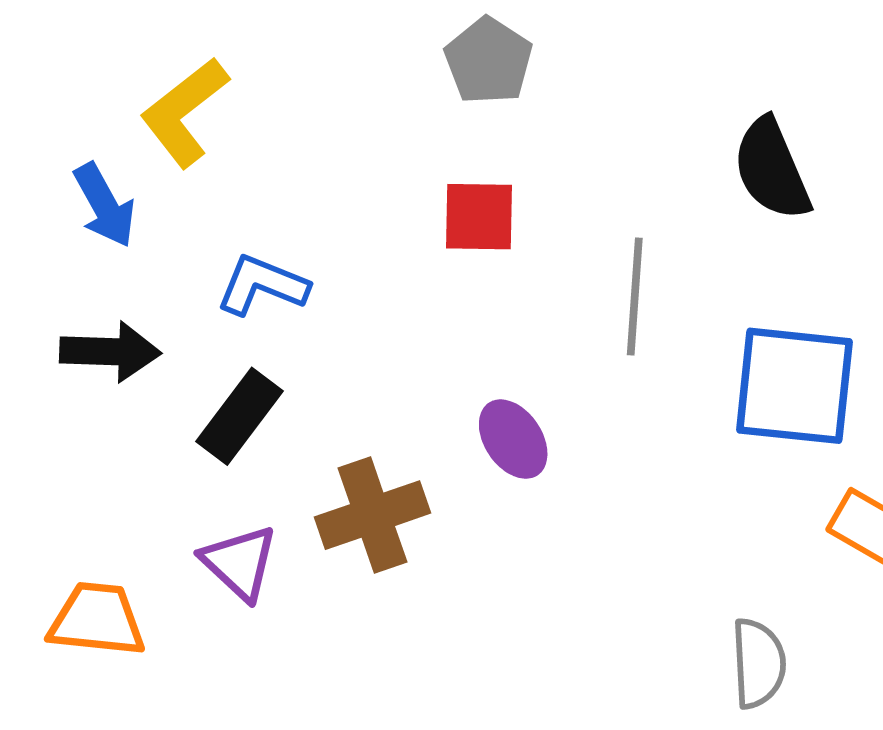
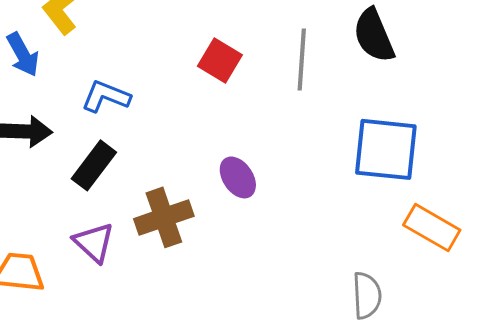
red square: (479, 217) -> (220, 60), turned 30
gray line: (635, 297) -> (302, 59), moved

